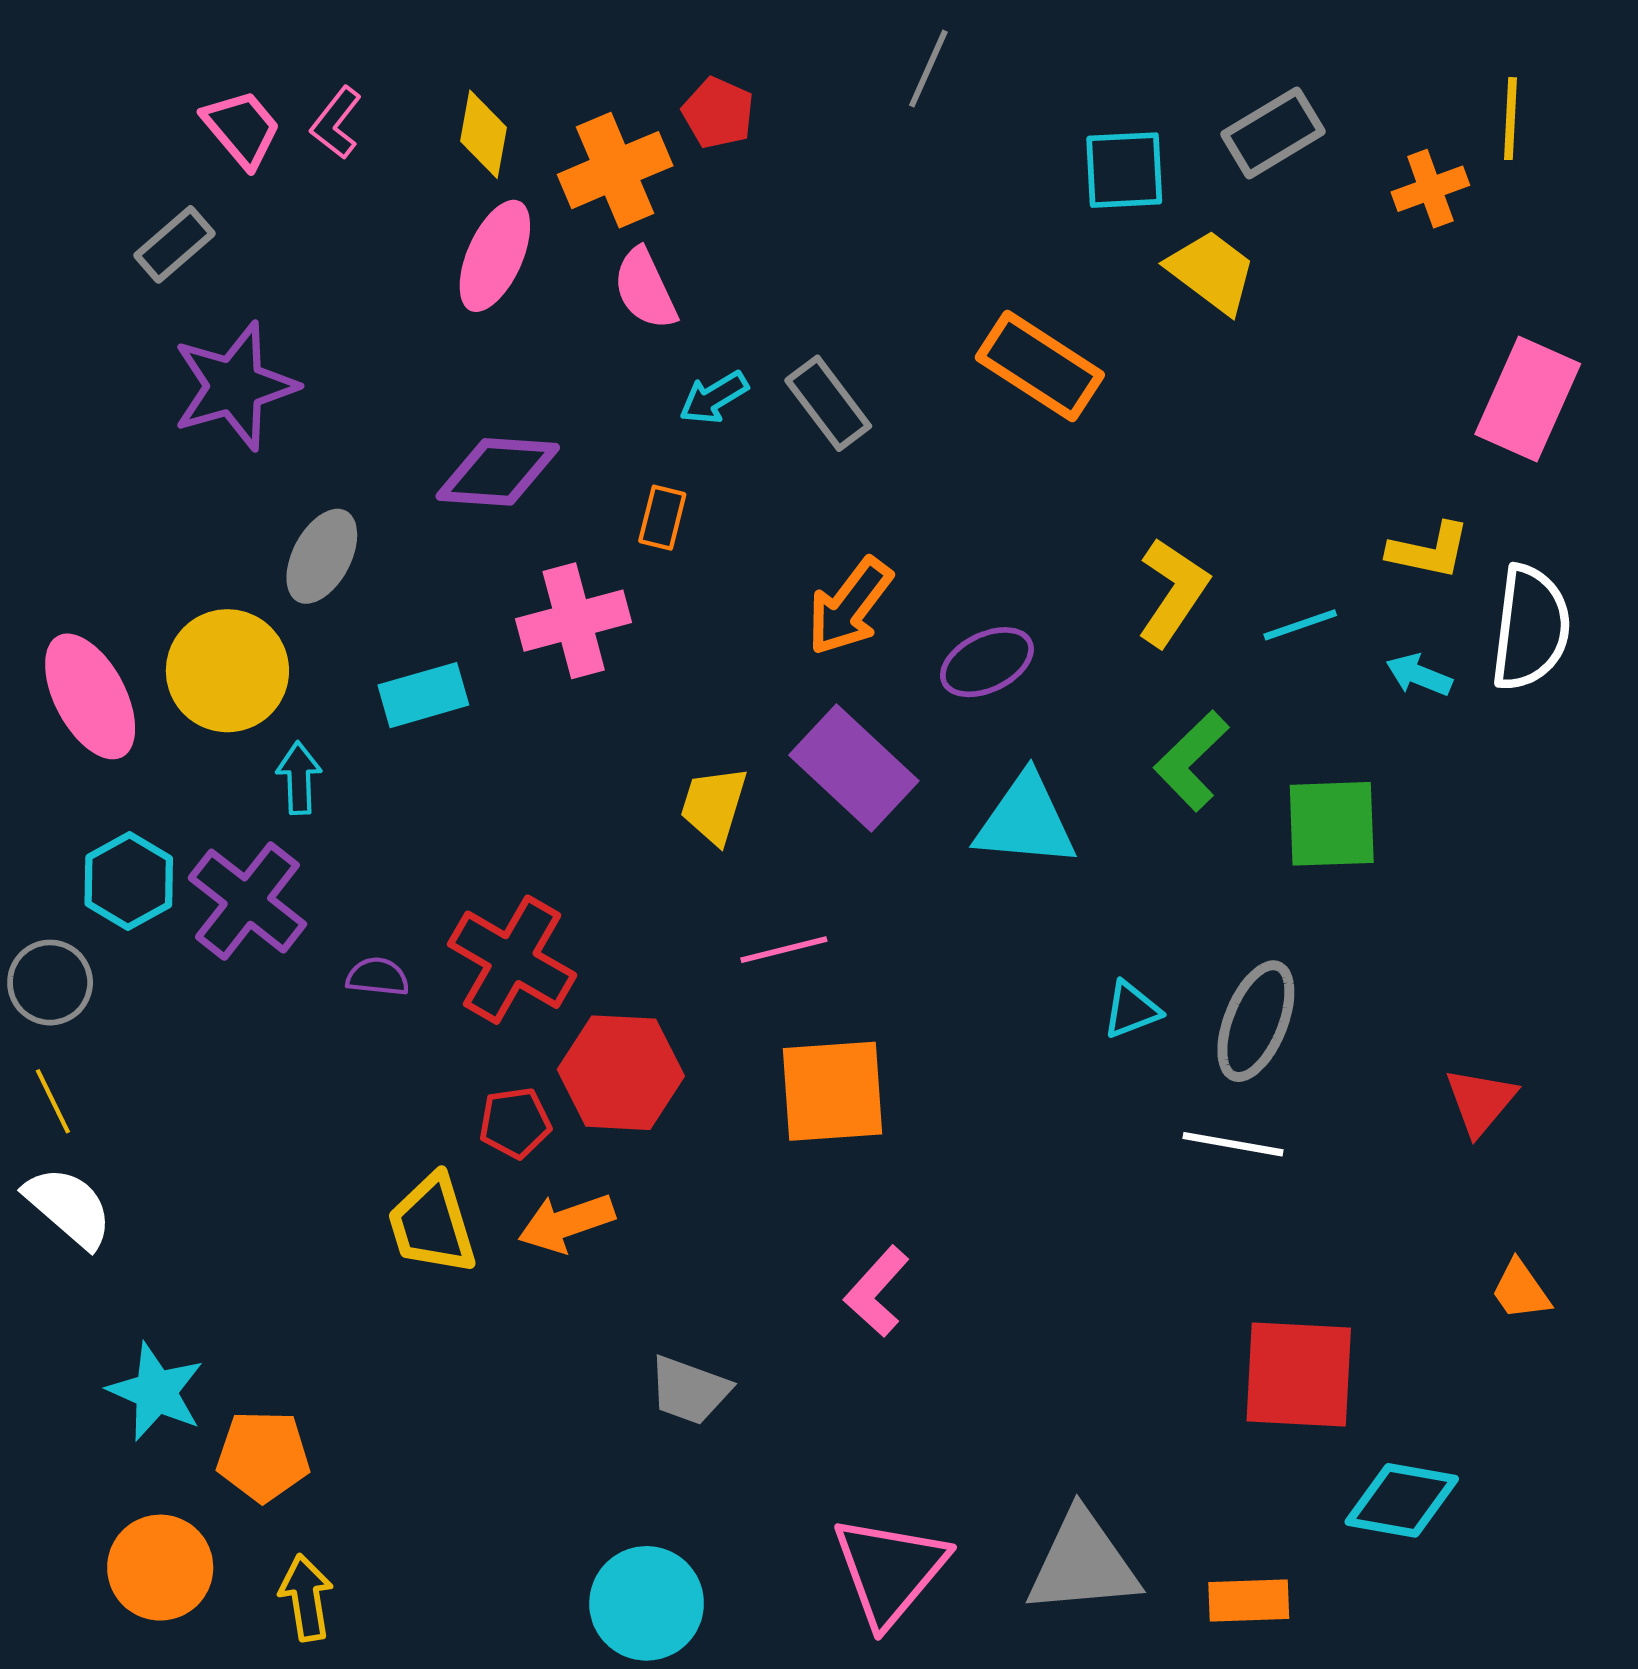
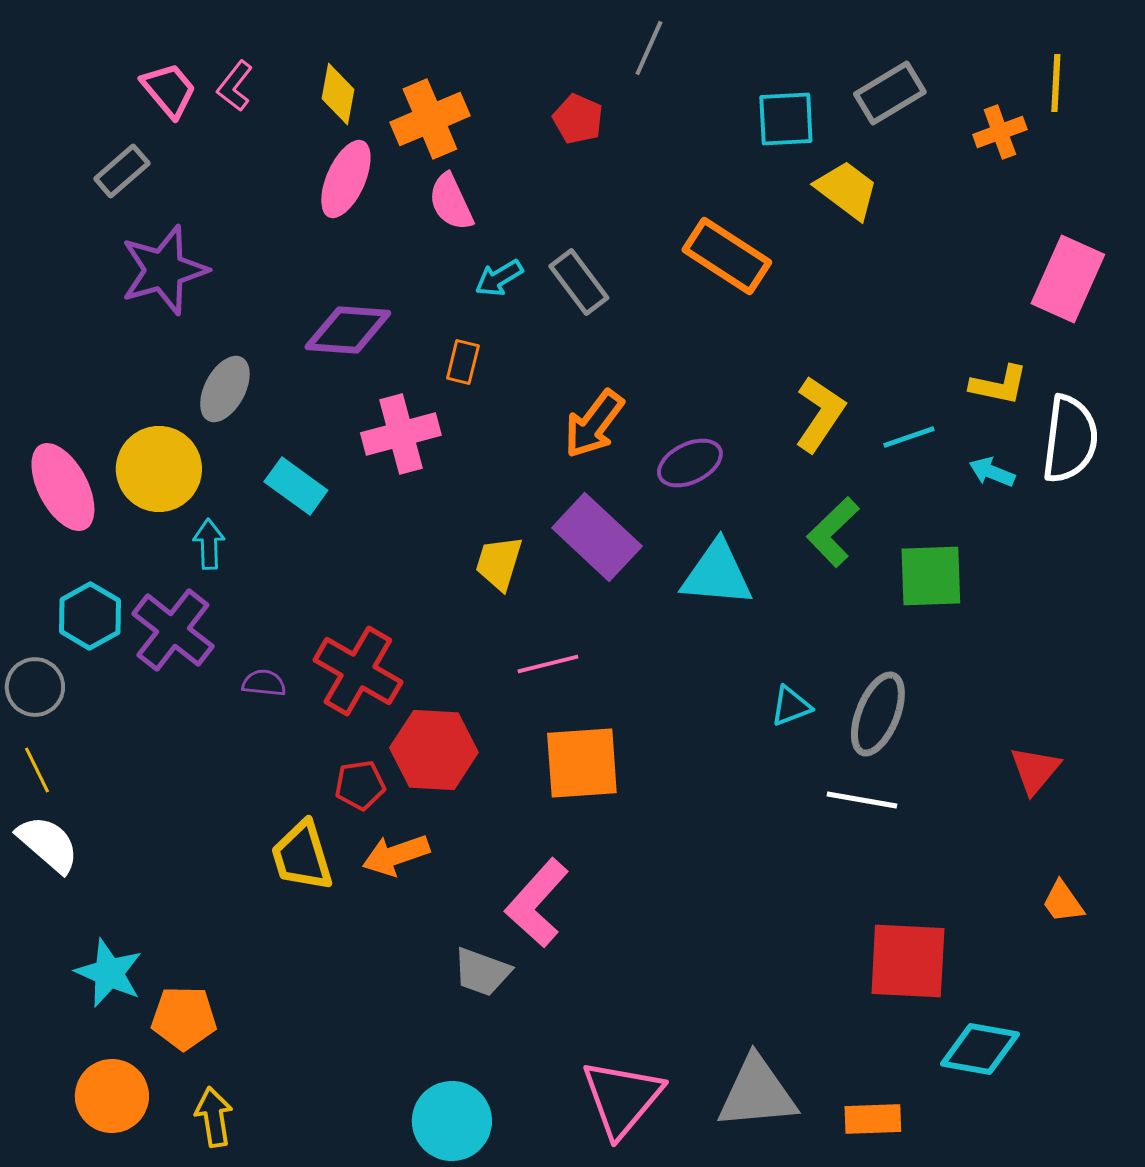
red pentagon: (718, 113) -> (578, 119), moved
cyan rectangle: (423, 695) -> (296, 486), turned 52
pink L-shape: (877, 1292) -> (537, 903), moved, size x1.4

